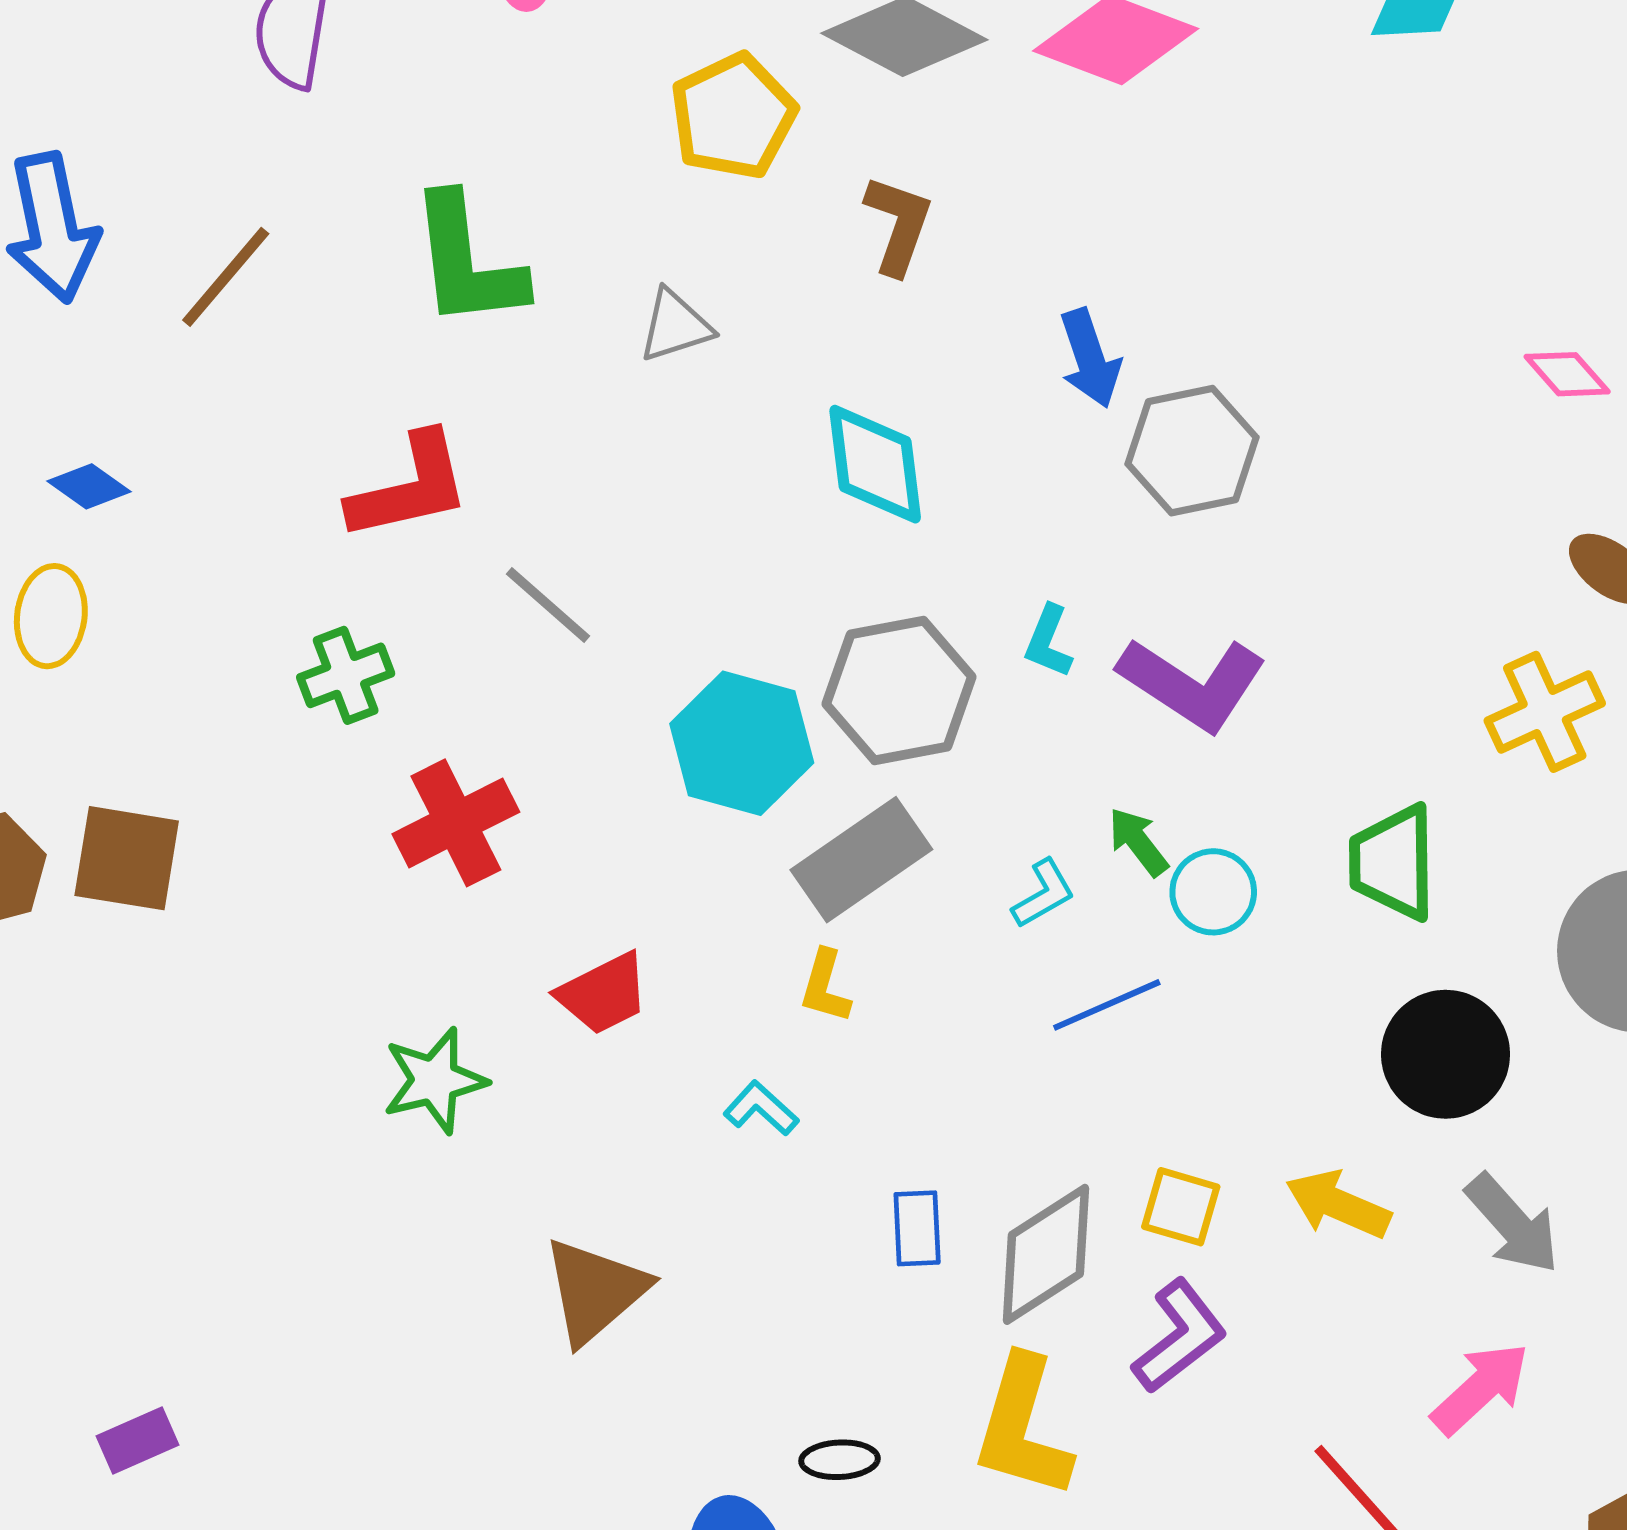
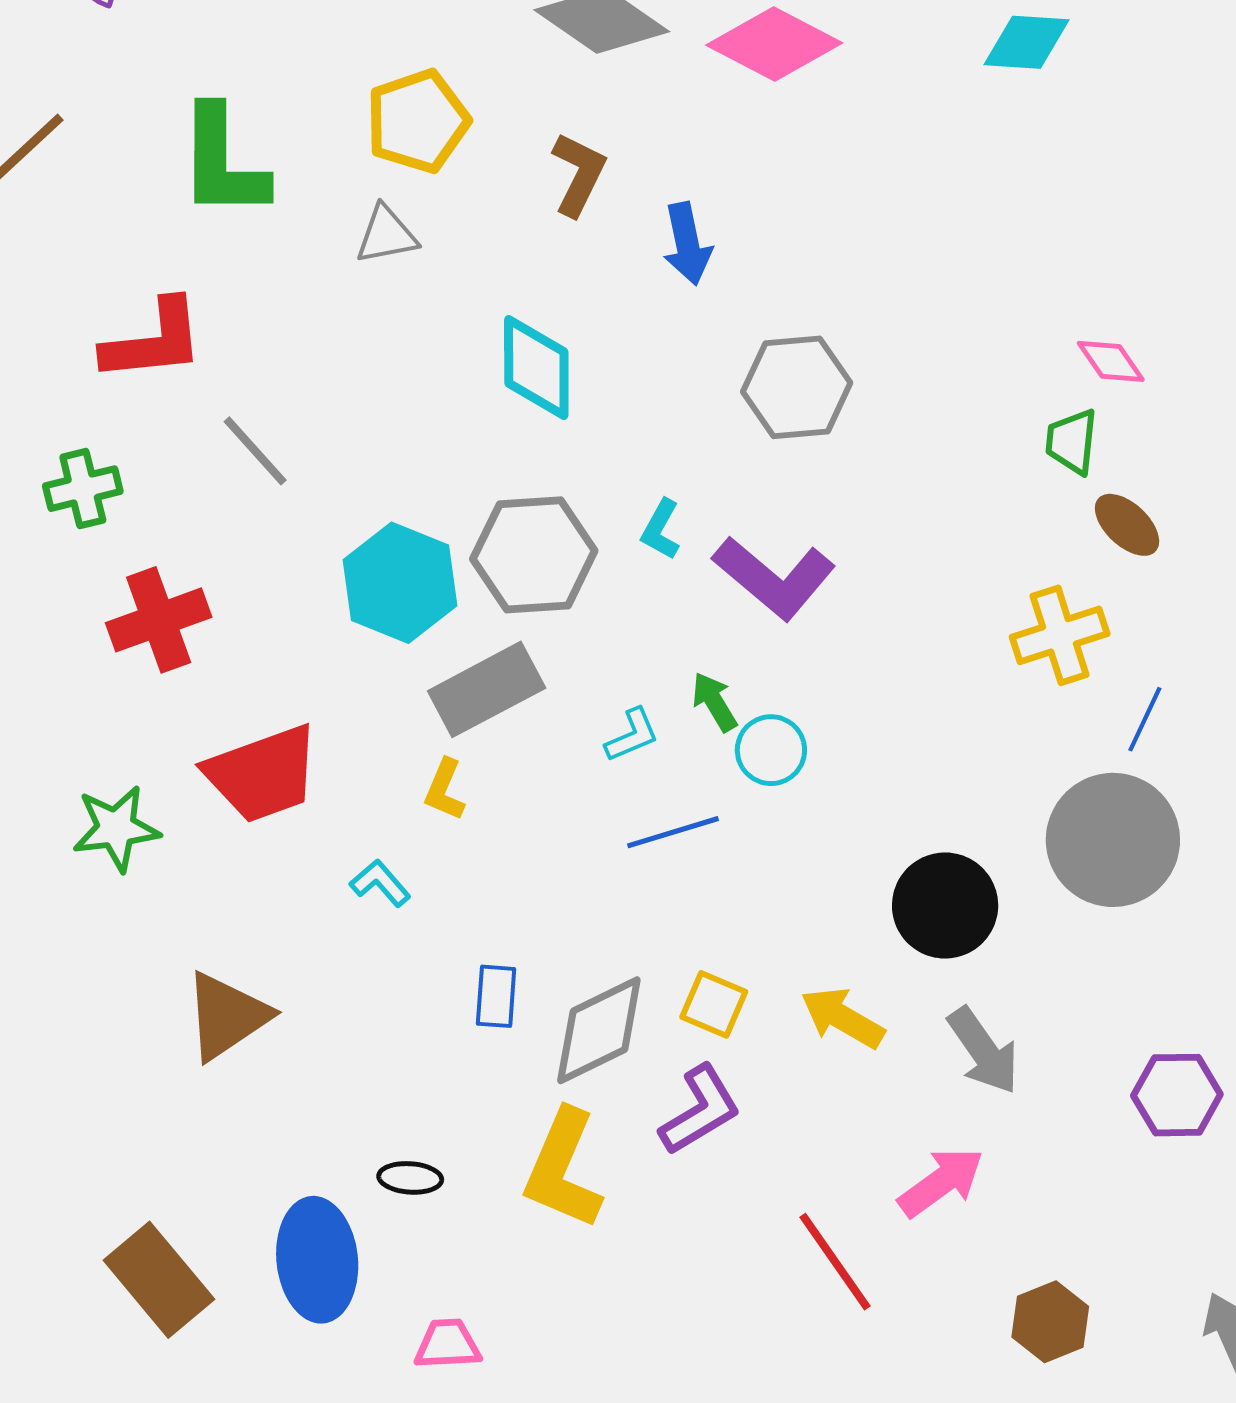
yellow pentagon: (733, 116) -> (418, 121), moved
blue arrow: (1090, 358) -> (687, 244), moved
green trapezoid: (1393, 862) -> (1072, 442), moved, size x0.7
red trapezoid: (603, 994) -> (263, 774), size x1.5

